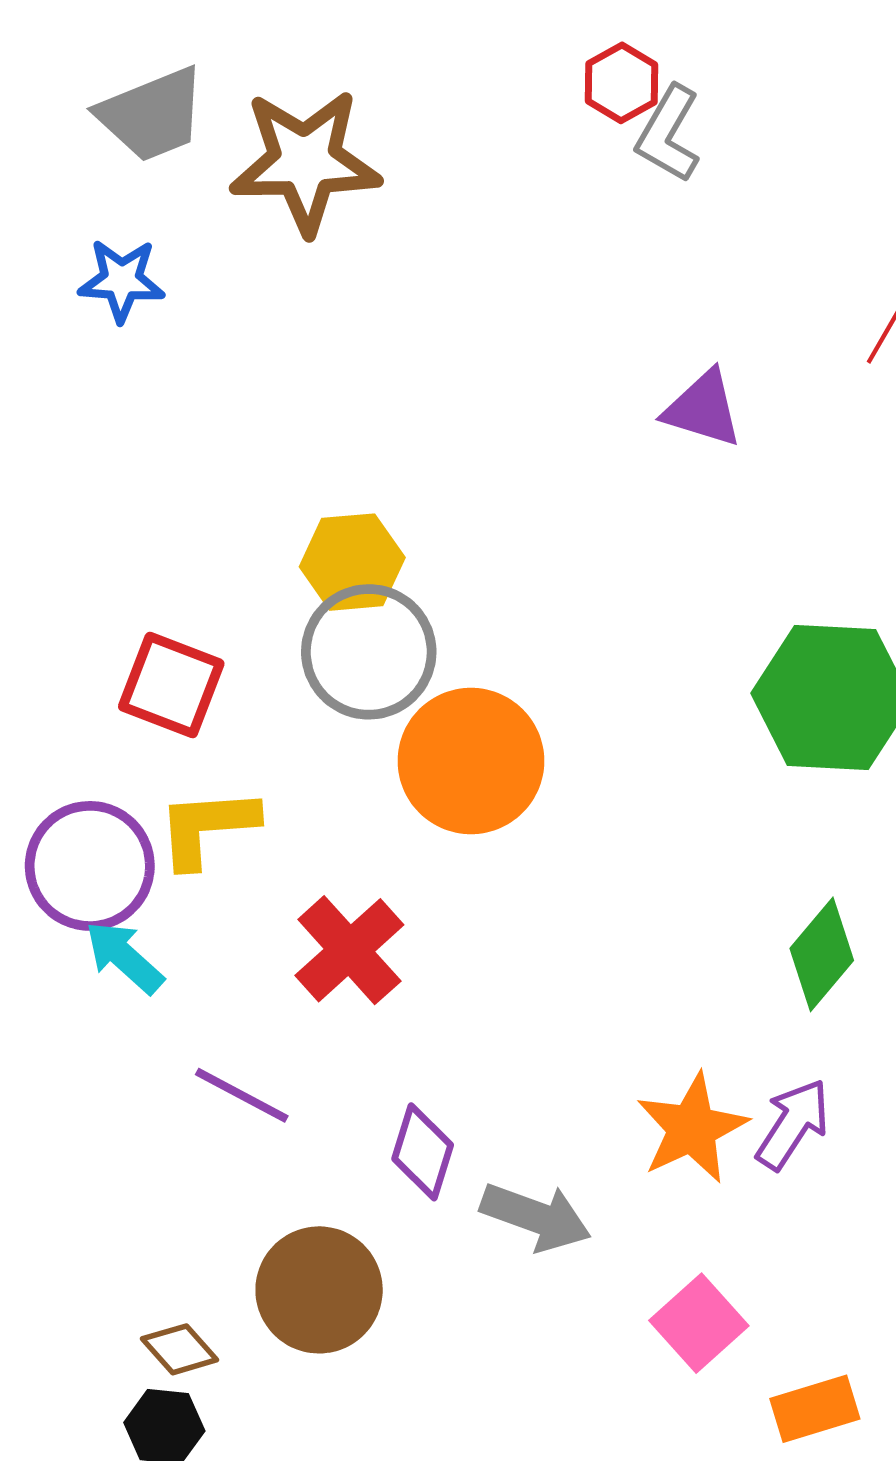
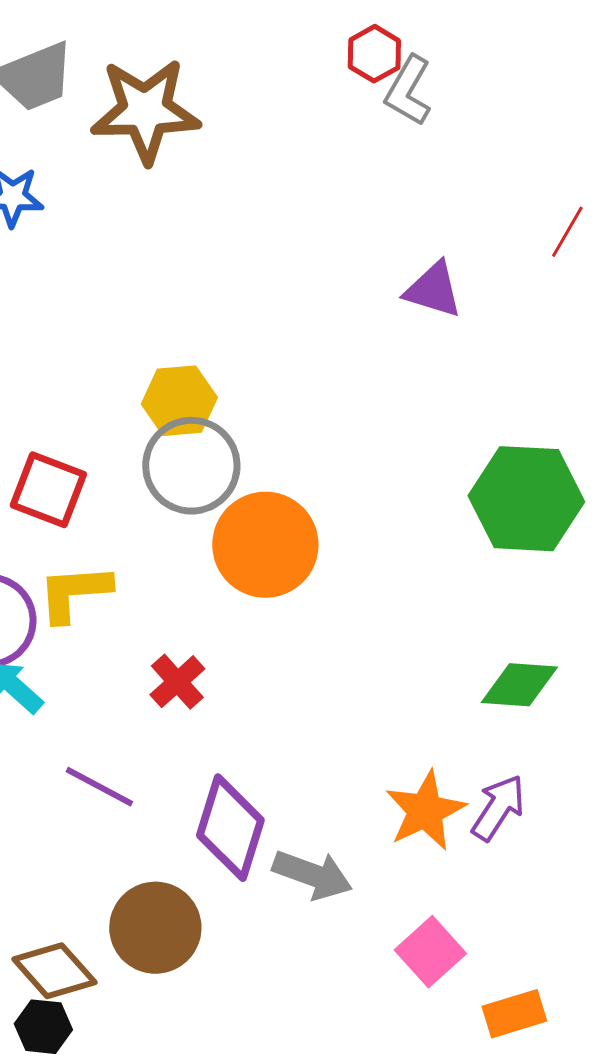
red cross: (349, 950) -> (177, 682), size x0.7
green diamond: (822, 954) -> (519, 685), turned 54
purple diamond: (423, 1152) -> (230, 828), size x1.5
brown diamond: (180, 1349) -> (54, 971), size x1.5

